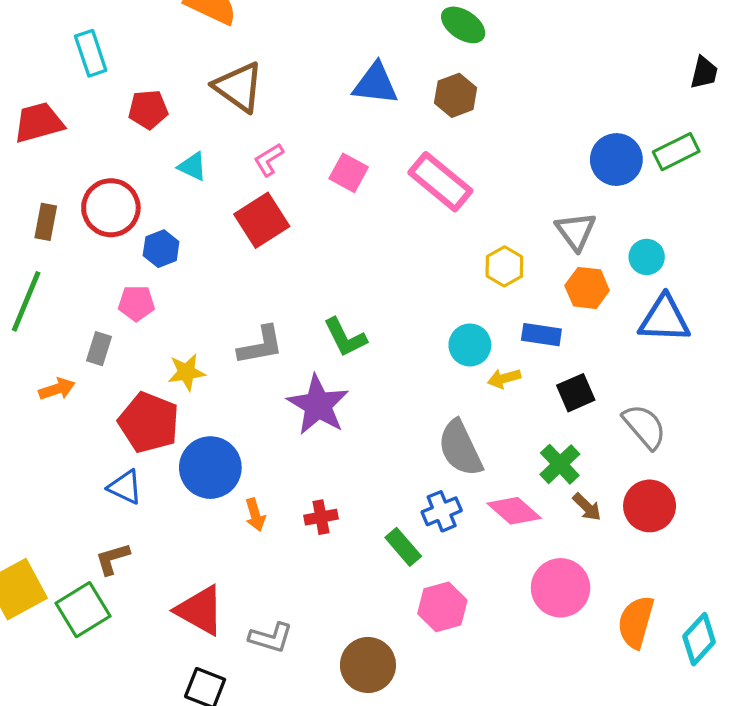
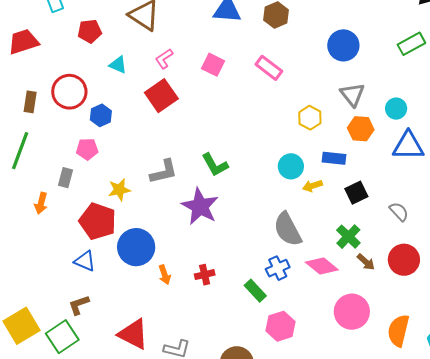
blue circle: (616, 160) -> (343, 45), moved
pink rectangle: (440, 182) -> (269, 68), size x0.7
orange arrow: (57, 389) -> (41, 203), turned 125
gray semicircle: (645, 427) -> (399, 212), size x0.7

